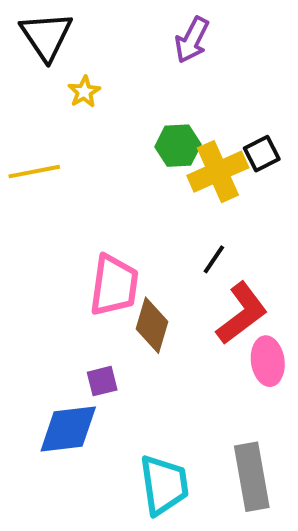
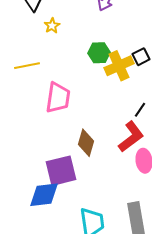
black line: (214, 259) -> (140, 110), moved
pink trapezoid: (114, 285) -> (58, 98), moved
purple square: (102, 381) -> (61, 171), size x2.0

